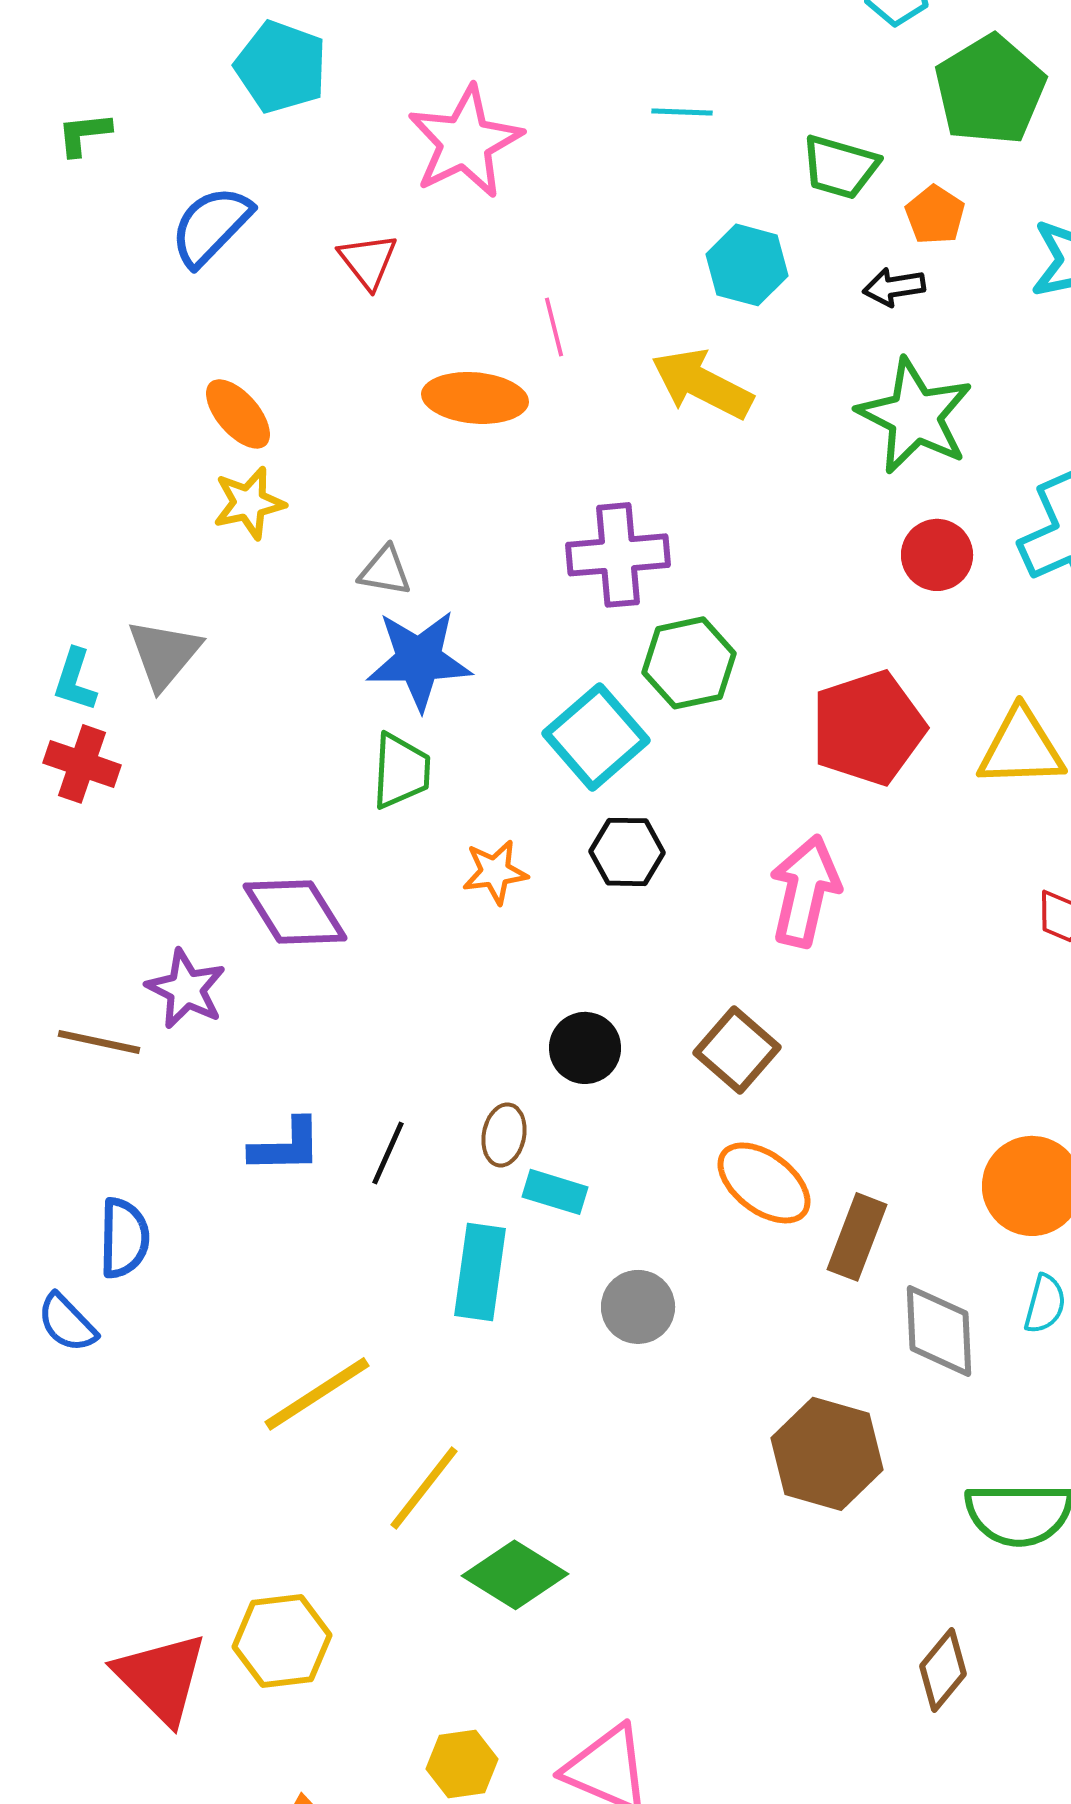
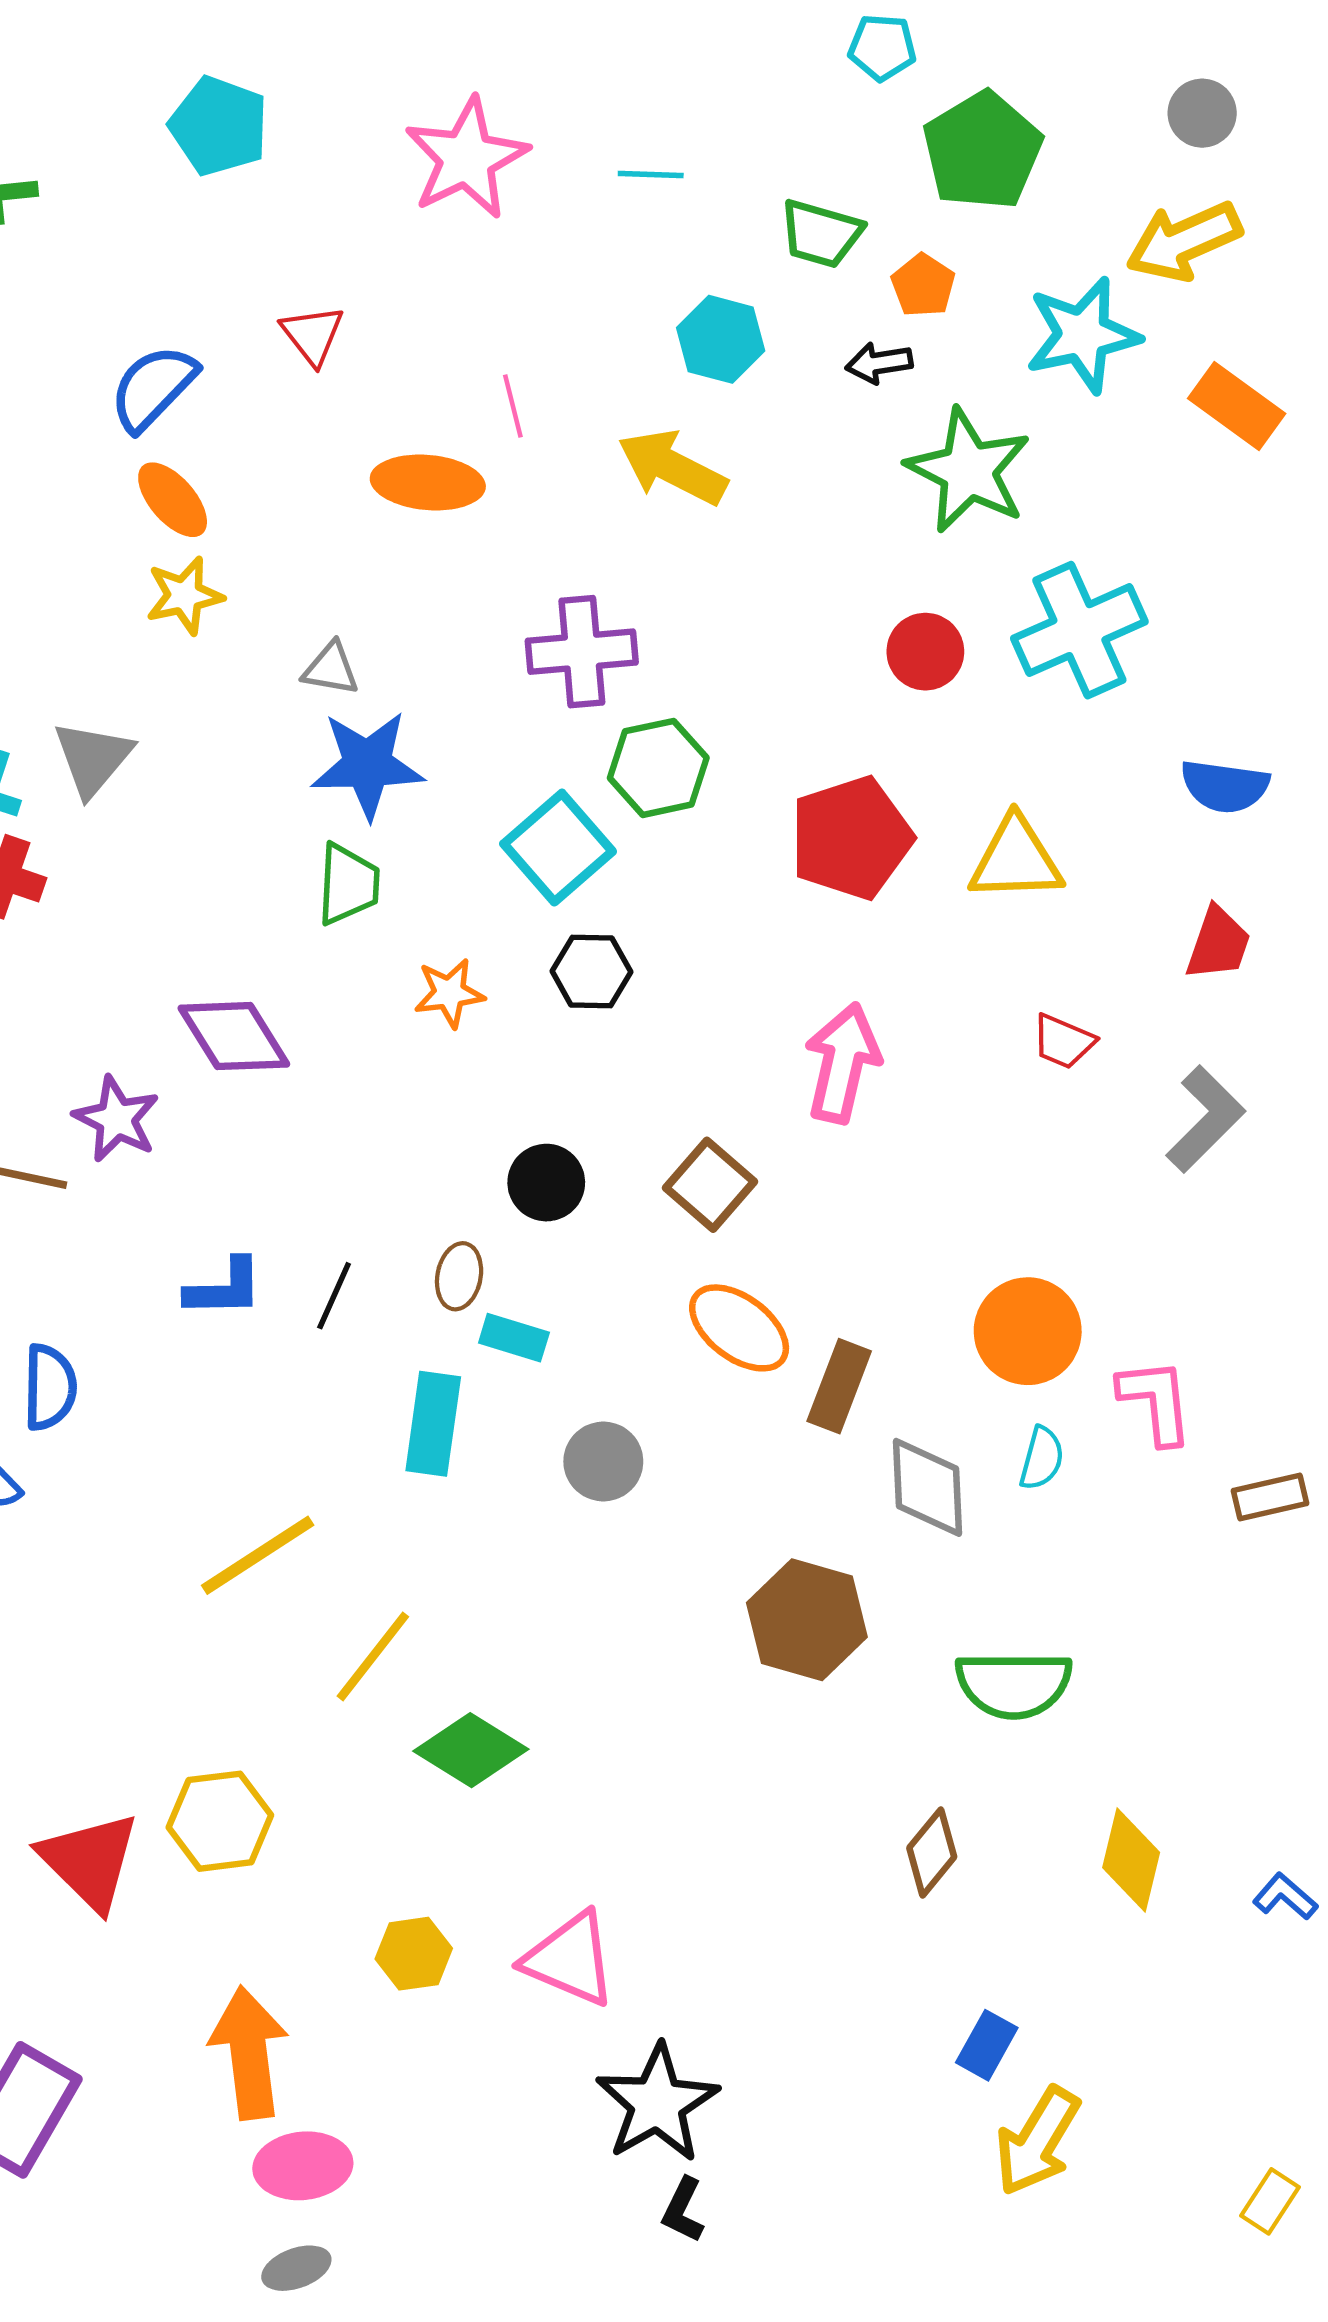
pink star: (465, 142) -> (467, 158), moved
blue semicircle: (211, 226) -> (153, 388), moved
green star: (915, 416) -> (968, 471), moved
pink arrow: (805, 891) -> (842, 1063), moved

